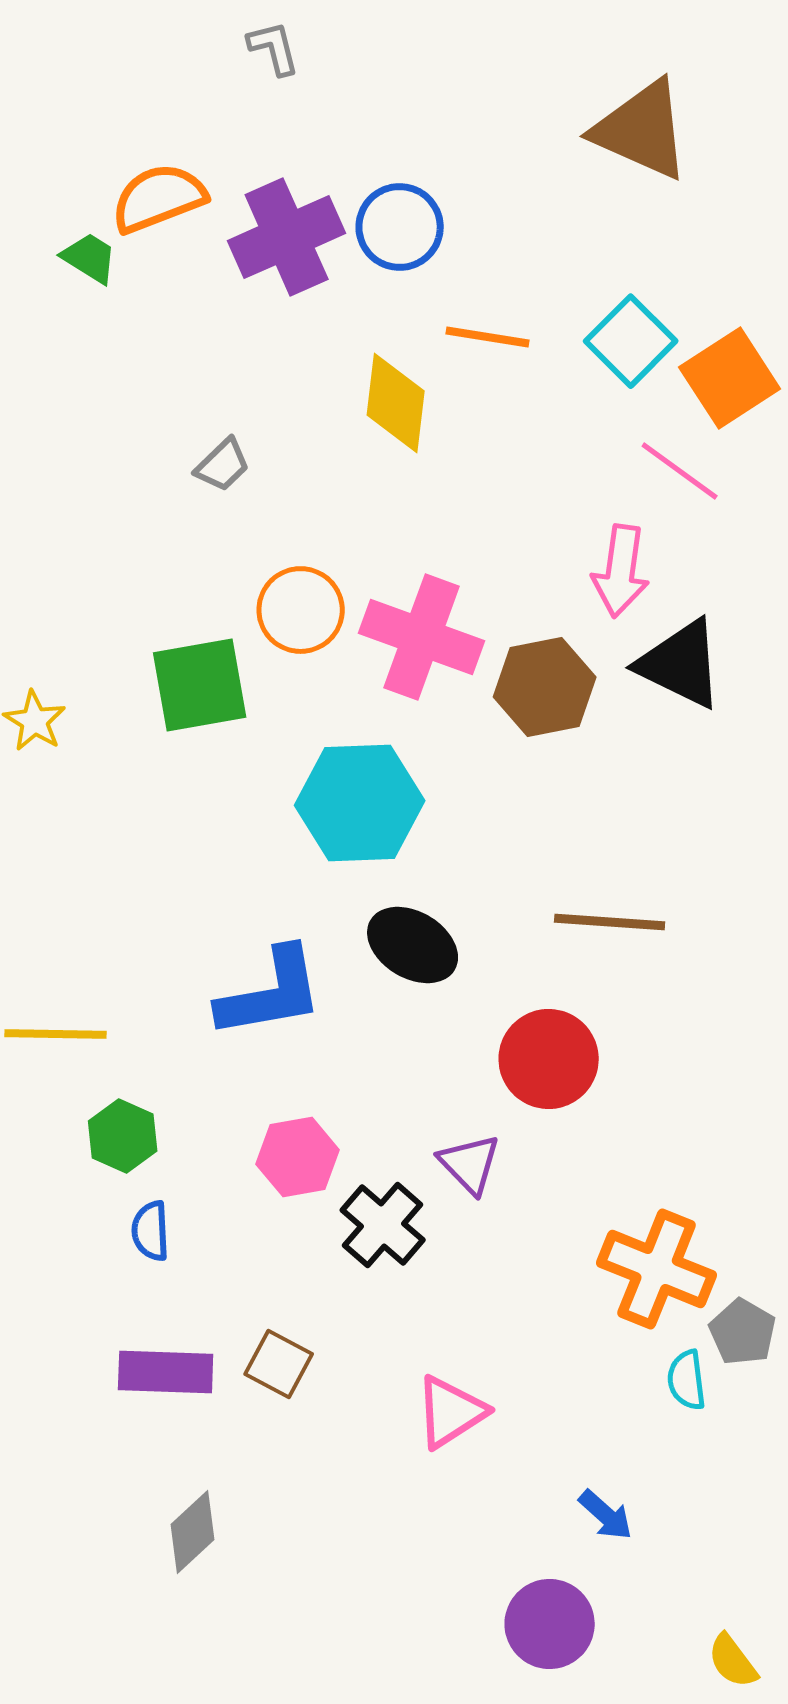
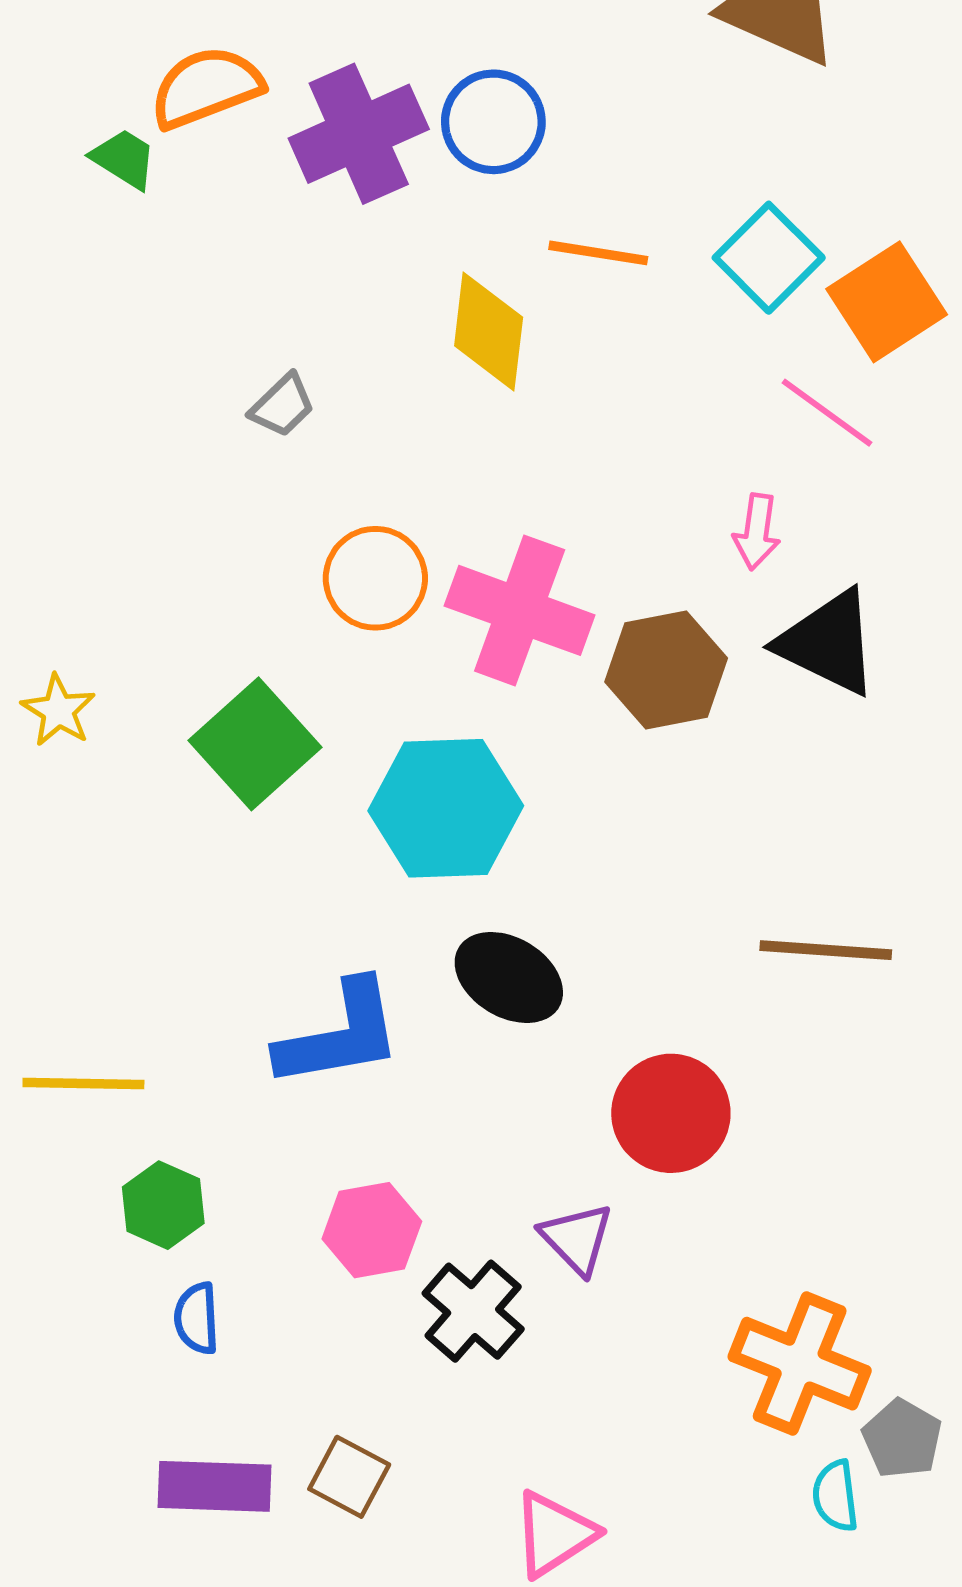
pink arrow: (621, 571) -> (757, 532), size x0.7
green square: (200, 685) -> (255, 744), moved, turned -32
brown line: (610, 922) -> (826, 950), moved

